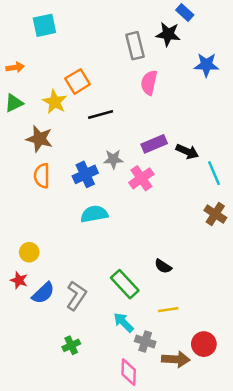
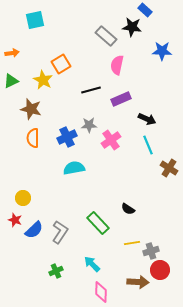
gray rectangle: (135, 46) -> (106, 36), turned -35
black line: (101, 115) -> (91, 90), moved
purple rectangle: (154, 144) -> (121, 99), moved
cyan line: (214, 173) -> (148, 145), moved
cyan arrow: (124, 322) -> (92, 264), moved
gray cross: (145, 341) -> (151, 251), moved, turned -35

